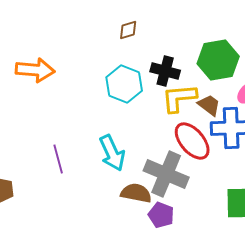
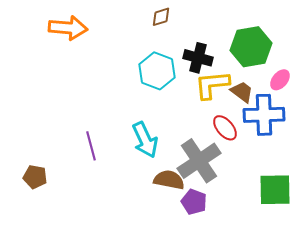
orange arrow: (35, 70) -> (68, 28), moved
red ellipse: (192, 141) -> (225, 128), size x0.7
gray cross: (166, 174) -> (199, 161), turned 33

